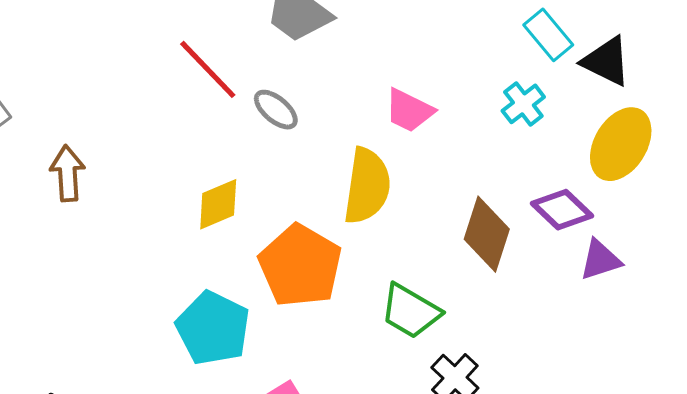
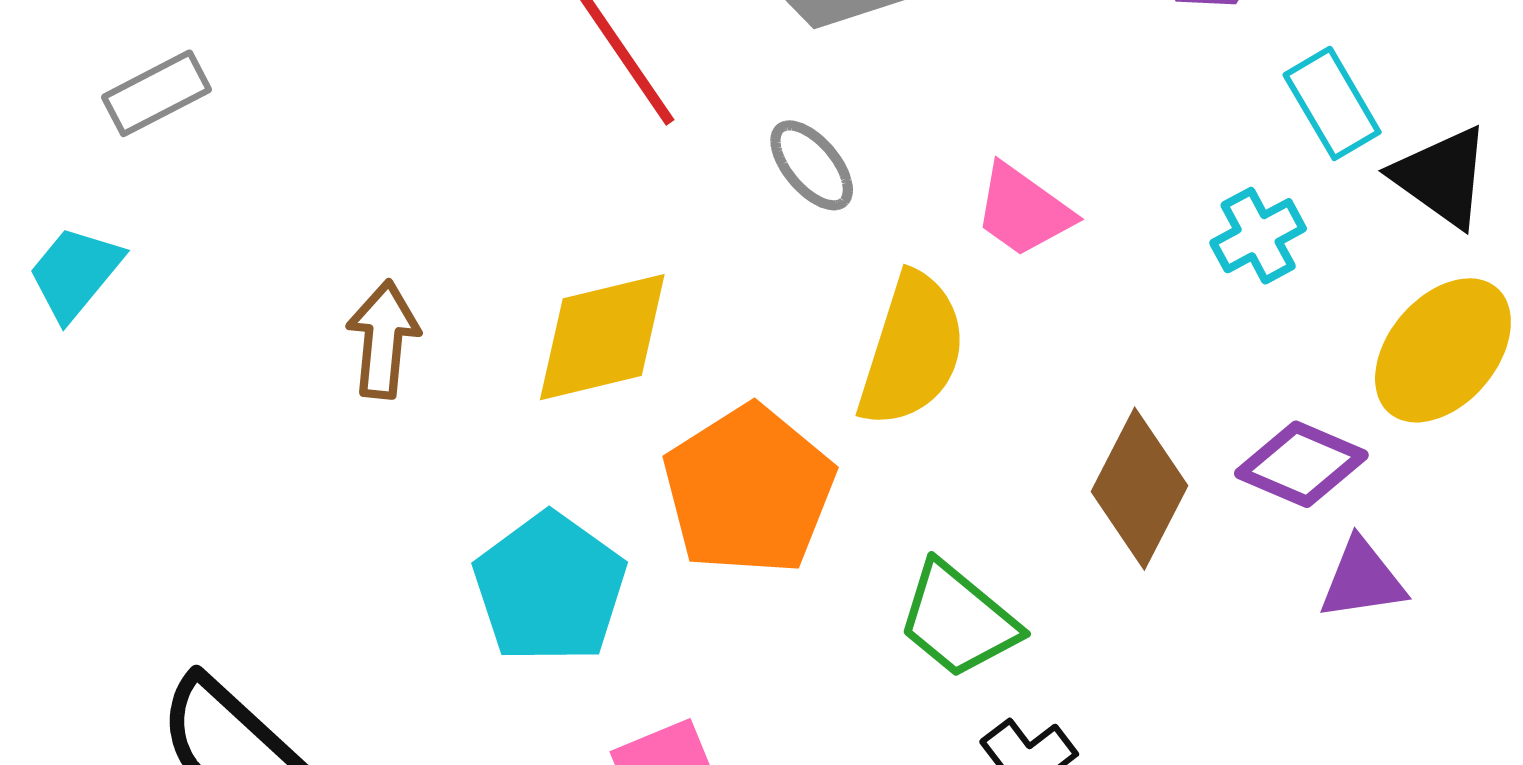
gray ellipse: (276, 110) -> (812, 165), moved
brown arrow: (68, 173) -> (383, 339), moved
yellow diamond: (218, 204) -> (602, 337), size x1.4
purple diamond: (562, 210) -> (1301, 464), turned -30

